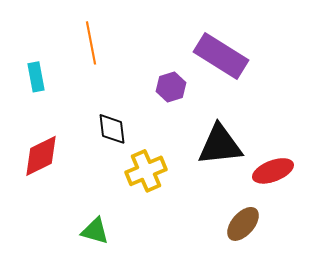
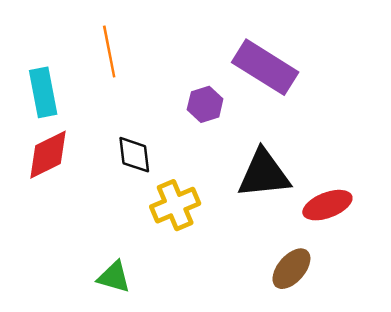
cyan rectangle: (36, 77) -> (43, 92), size x1.4
red diamond: (41, 156) -> (48, 155), moved

